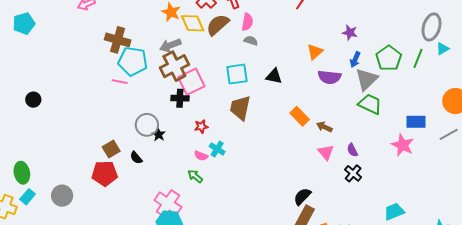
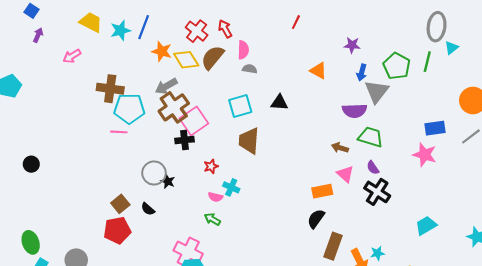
orange triangle: (315, 52) -> (318, 71), turned -42
purple semicircle: (329, 77) -> (355, 111), moved
green trapezoid: (370, 104) -> (371, 137), moved
orange rectangle: (300, 116) -> (322, 191), moved, turned -48
black cross: (353, 173) -> (377, 192), size x1.4
black semicircle: (302, 196) -> (316, 219), moved

